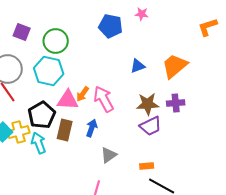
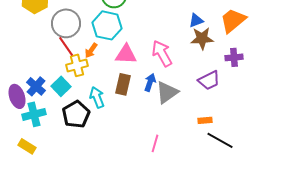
orange arrow: (83, 94) -> (91, 50), moved
brown star: (148, 104) -> (202, 38), moved
black pentagon: (42, 115) -> (76, 114), moved
yellow cross: (19, 132) -> (77, 65), moved
gray triangle: (109, 155) -> (167, 92), moved, size x1.4

